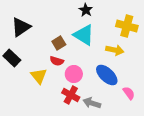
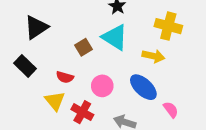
red semicircle: (57, 61) -> (65, 77), moved
yellow triangle: (39, 76) -> (55, 101), moved
red cross: (71, 95) -> (82, 112), moved

